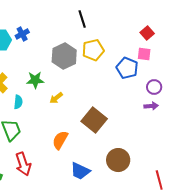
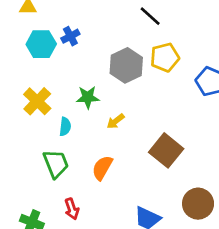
black line: (82, 19) -> (150, 16), turned -30
orange semicircle: (60, 140) -> (102, 168), moved
red arrow: (23, 164) -> (72, 209), size x0.7

